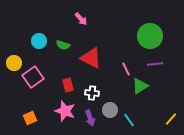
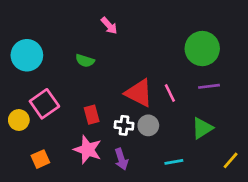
cyan circle: (39, 41) -> (27, 55), moved, size x1.5
red triangle: (91, 58) -> (139, 93), moved
yellow circle: (14, 63) -> (19, 120), moved
green triangle: (140, 86) -> (202, 128), moved
gray circle: (110, 110) -> (148, 125), moved
cyan line: (129, 120) -> (174, 162), turned -64

